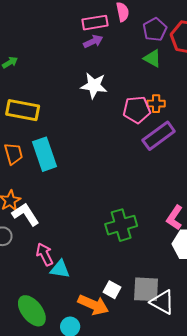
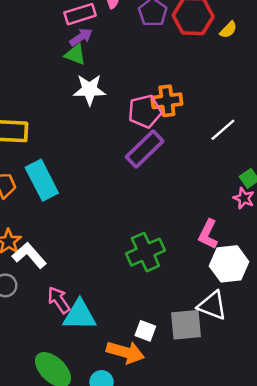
green triangle: (152, 58) -> (75, 55), moved
orange cross: (156, 104) -> (167, 101), size x1.4
purple rectangle: (159, 136) -> (145, 149), moved
cyan triangle: (60, 269) -> (80, 315), size x1.4
white triangle: (162, 302) -> (212, 305), moved

